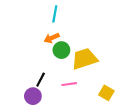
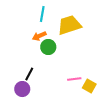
yellow trapezoid: (84, 59) -> (69, 25), moved
pink line: (69, 84) -> (74, 79), moved

